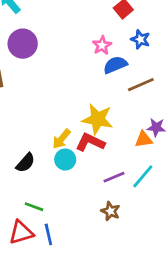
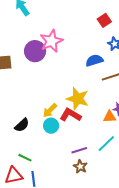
purple circle: (23, 44) -> (35, 51), moved
pink star: (102, 45) -> (51, 41), moved, size x1.6
purple line: (114, 177) -> (79, 150), moved

